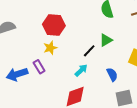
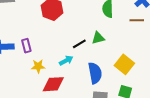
yellow star: (50, 48) -> (38, 66), moved
blue semicircle: (112, 75) -> (95, 73), size x1.5

